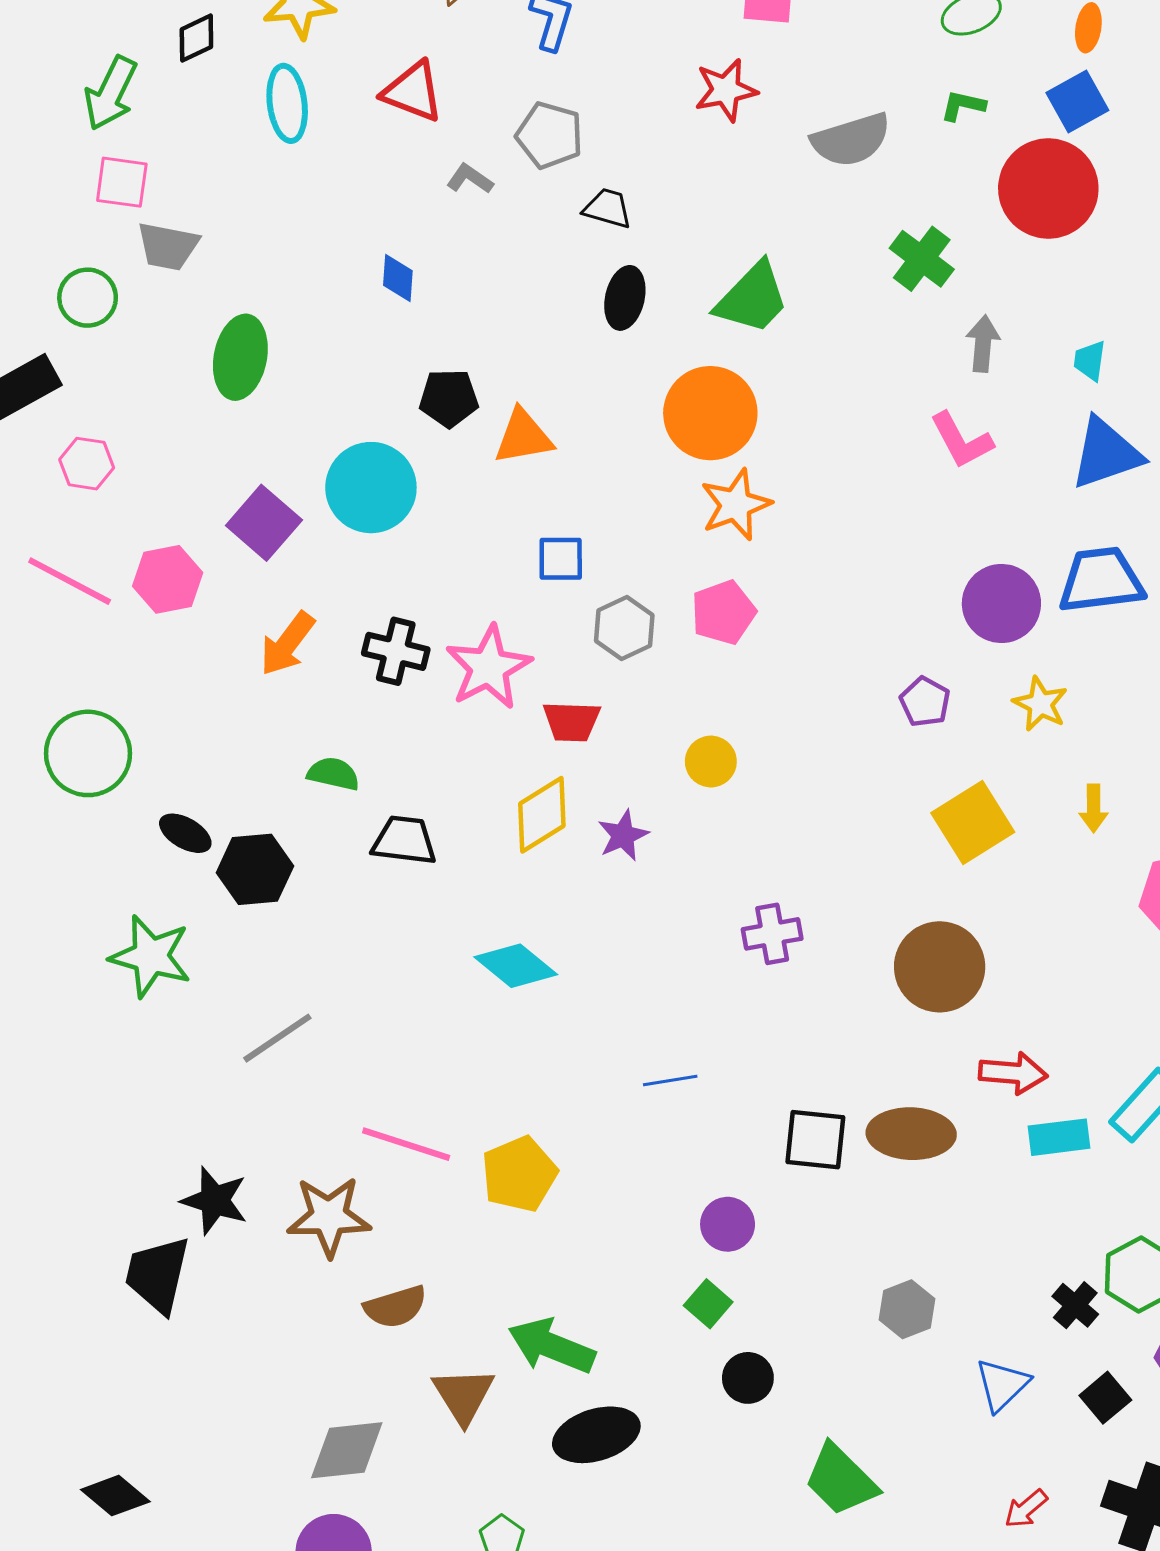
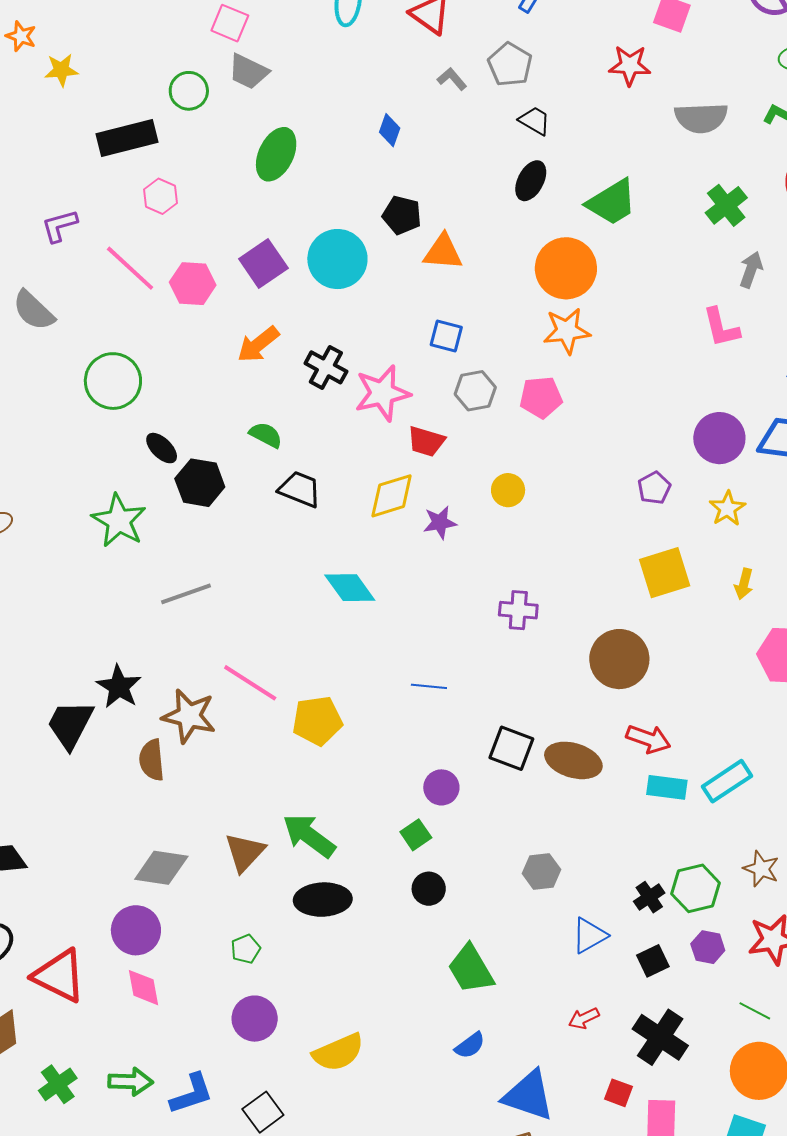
brown semicircle: (395, 1307) -> (152, 760), moved, turned 87

